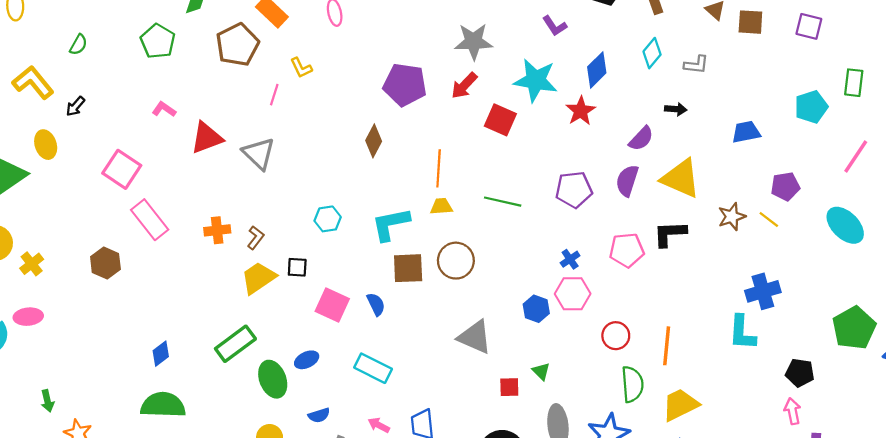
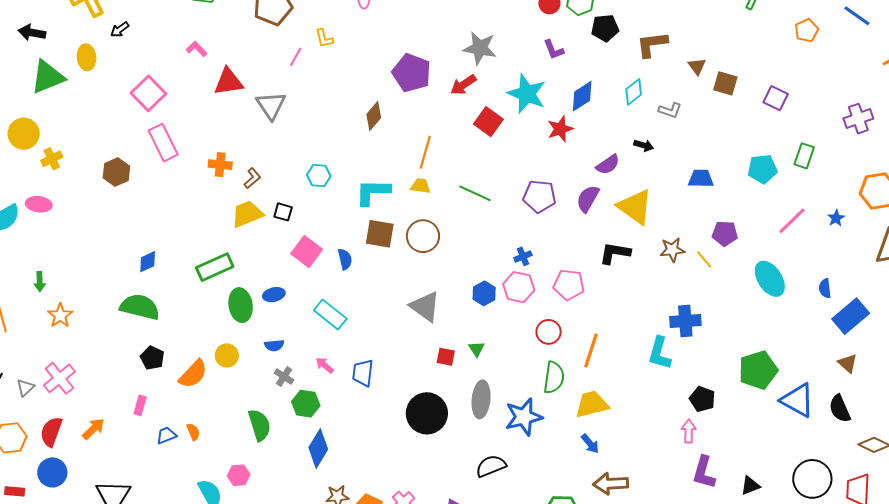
pink pentagon: (627, 250) -> (569, 285), moved

